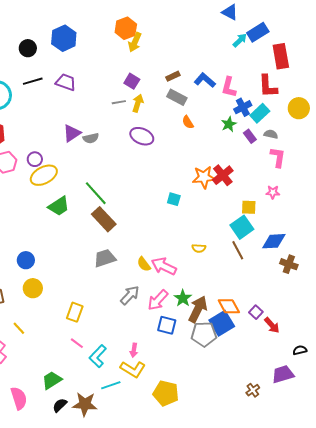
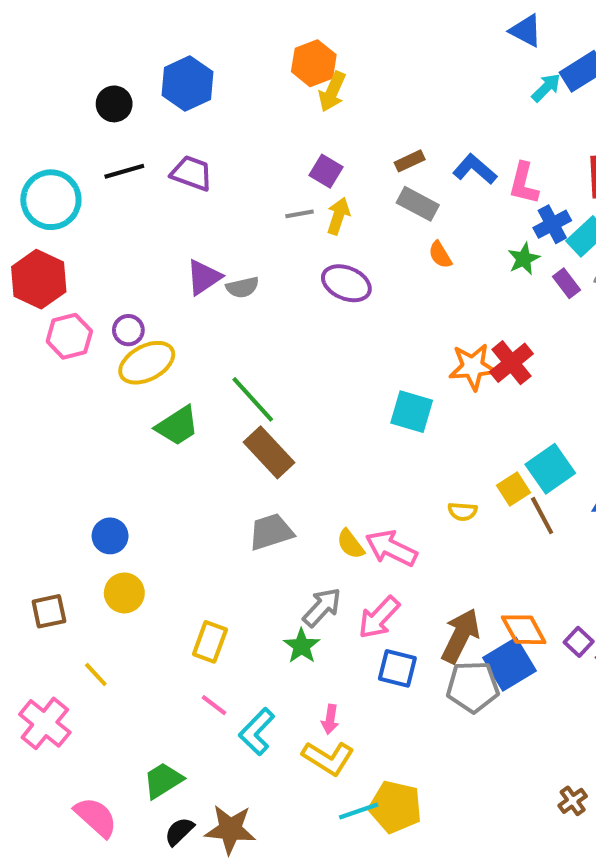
cyan square: (174, 199) -> (412, 412), size x1.5
yellow square: (249, 207) -> (514, 489), moved, turned -35
green star: (183, 298) -> (302, 646), moved
cyan line: (111, 385) -> (359, 811), moved
pink semicircle: (19, 398) -> (96, 817), turned -30

